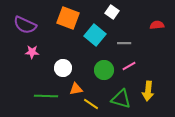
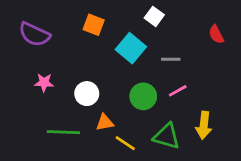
orange square: (68, 18) -> (94, 25), size x0.7
red semicircle: (157, 25) -> (216, 34), turned -112
pink star: (32, 52) -> (44, 83), moved

